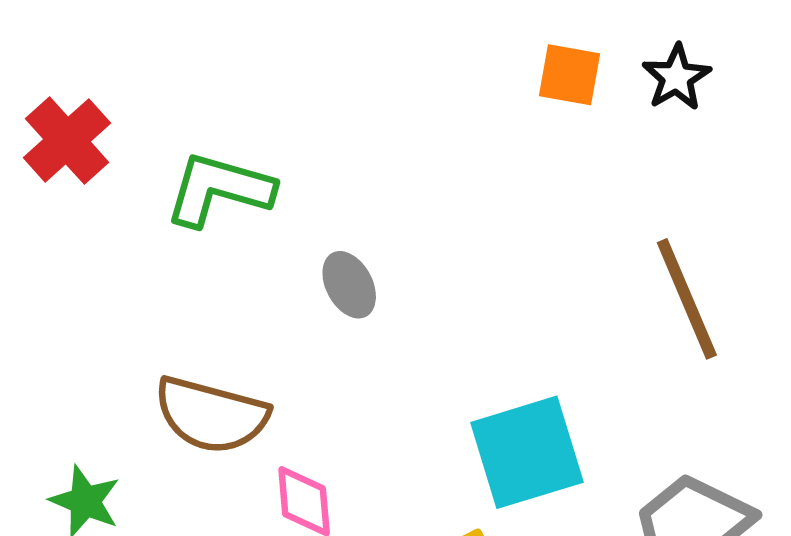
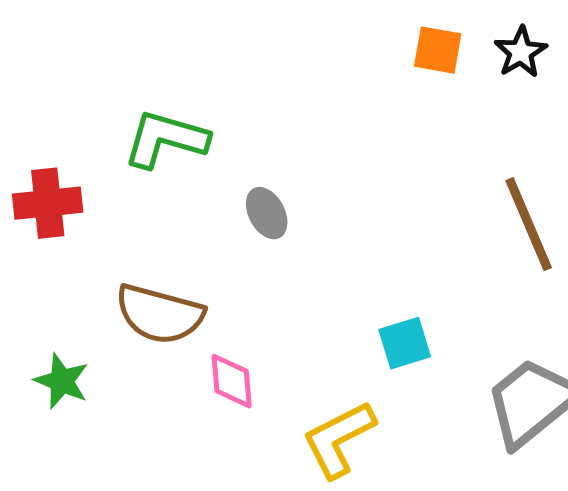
red cross: (67, 140) -> (48, 203), moved, turned 36
cyan square: (527, 452) -> (405, 343), size x0.6

